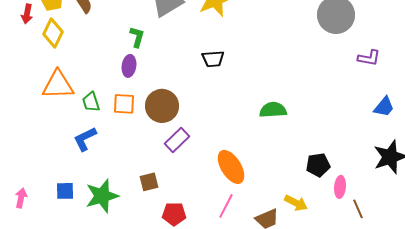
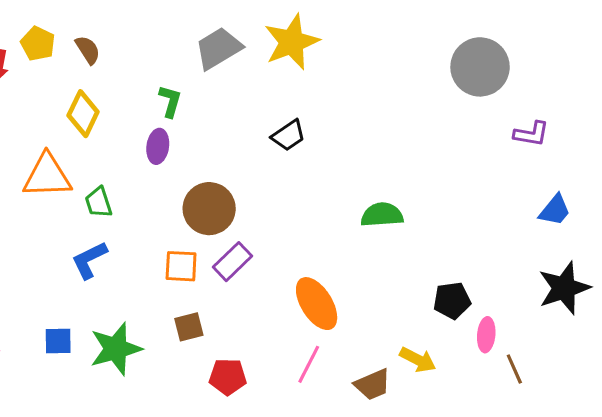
yellow diamond: (53, 33) -> (83, 114), moved
black trapezoid: (213, 59) -> (289, 135), turned -30
orange square: (124, 104) -> (181, 266), moved

